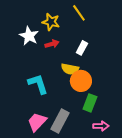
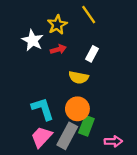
yellow star: (51, 22) -> (57, 25), turned 30
orange circle: (81, 81) -> (77, 109), moved
cyan L-shape: (38, 84) -> (43, 109), moved
green rectangle: (90, 103) -> (86, 126), moved

